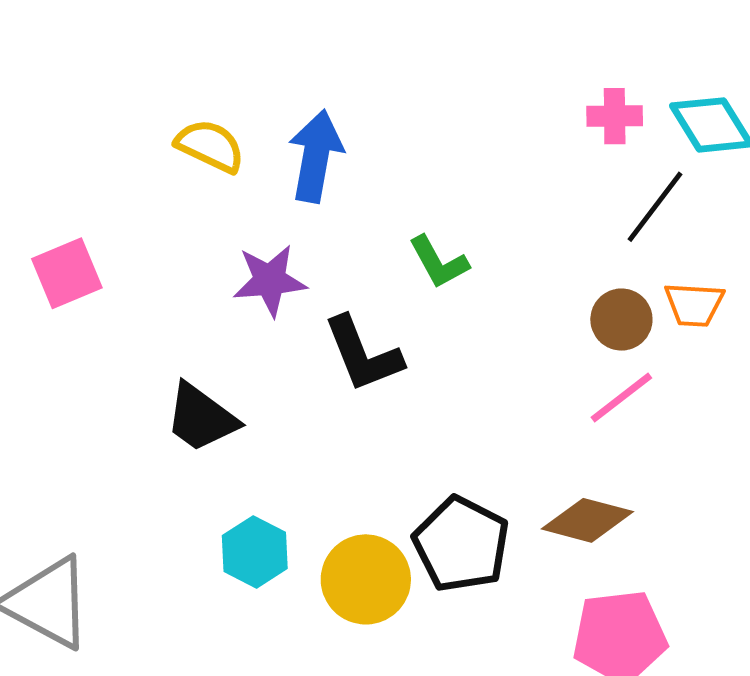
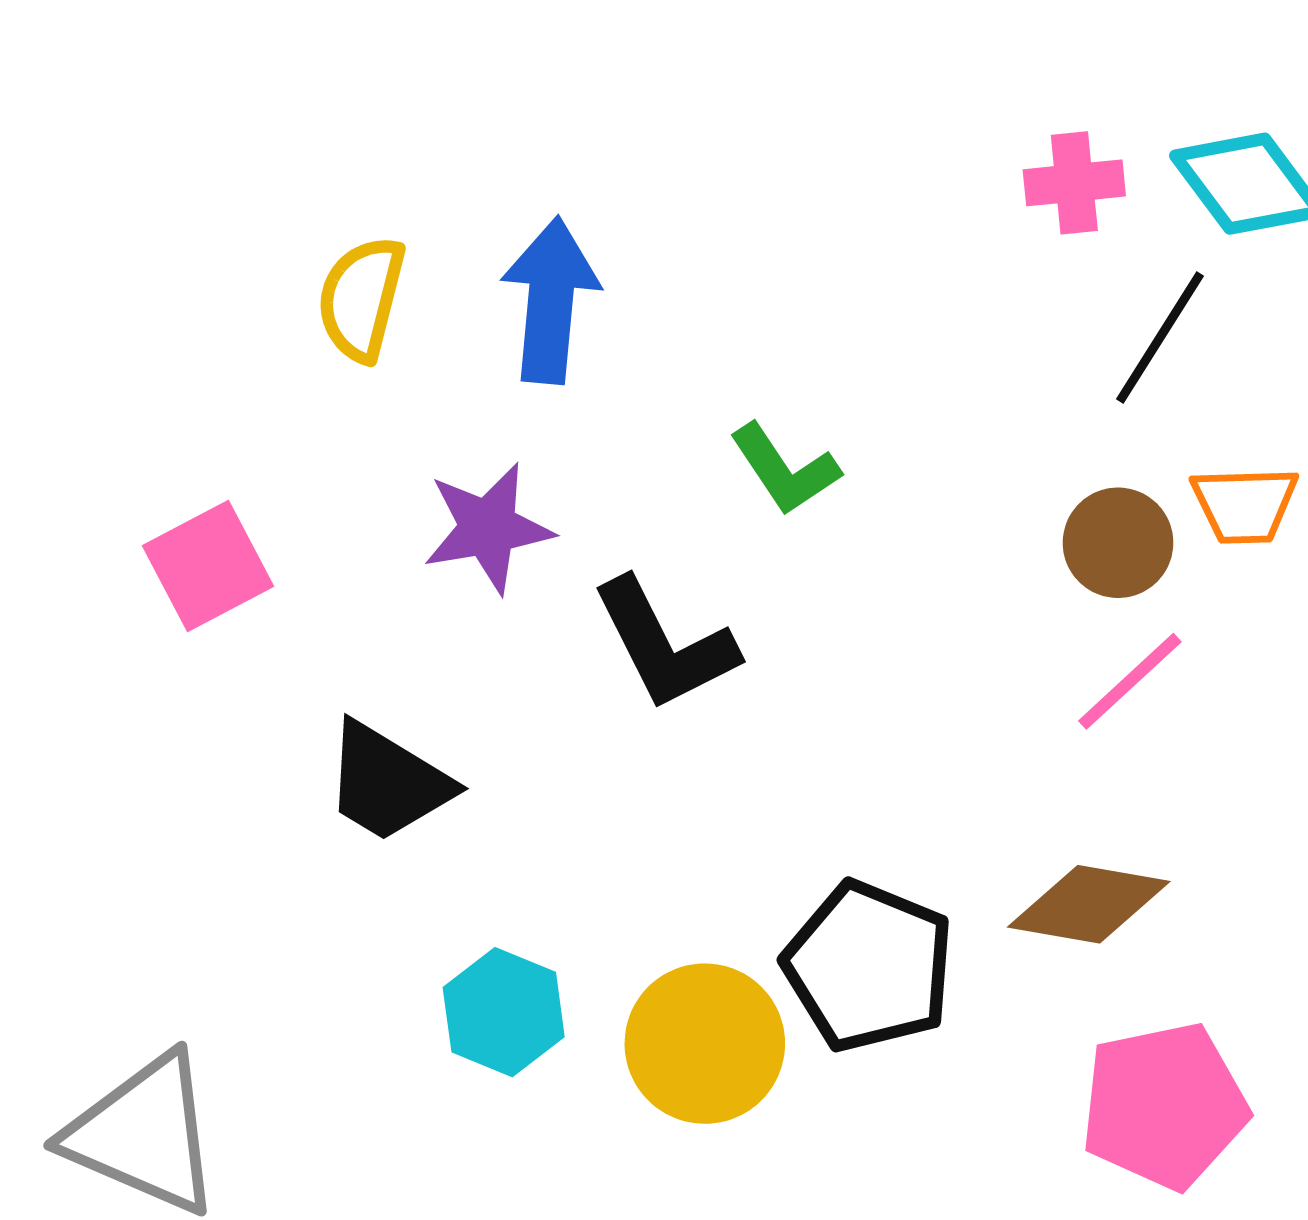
yellow semicircle: (210, 146) -> (361, 299), turned -96
pink square: (67, 273) -> (208, 566), moved

